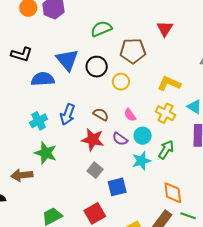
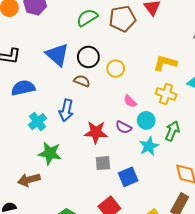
brown pentagon: (133, 51) -> (122, 19), moved
blue semicircle: (43, 79) -> (23, 88), moved
brown semicircle: (101, 114) -> (82, 81), moved
gray square: (95, 170) -> (103, 163), turned -35

